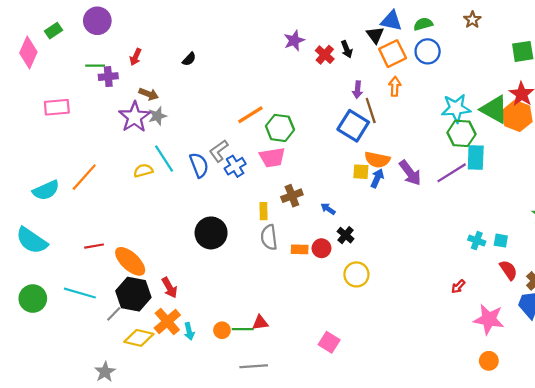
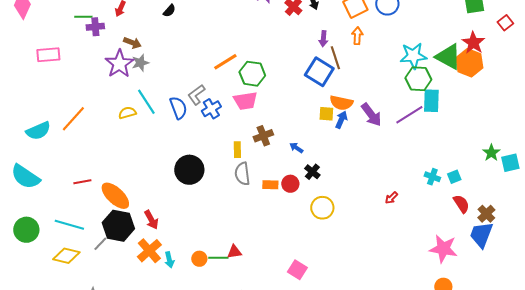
cyan square: (501, 241) -> (454, 177), turned -32
red arrow: (458, 286) -> (391, 198), moved
yellow diamond: (139, 338) -> (66, 256), moved

